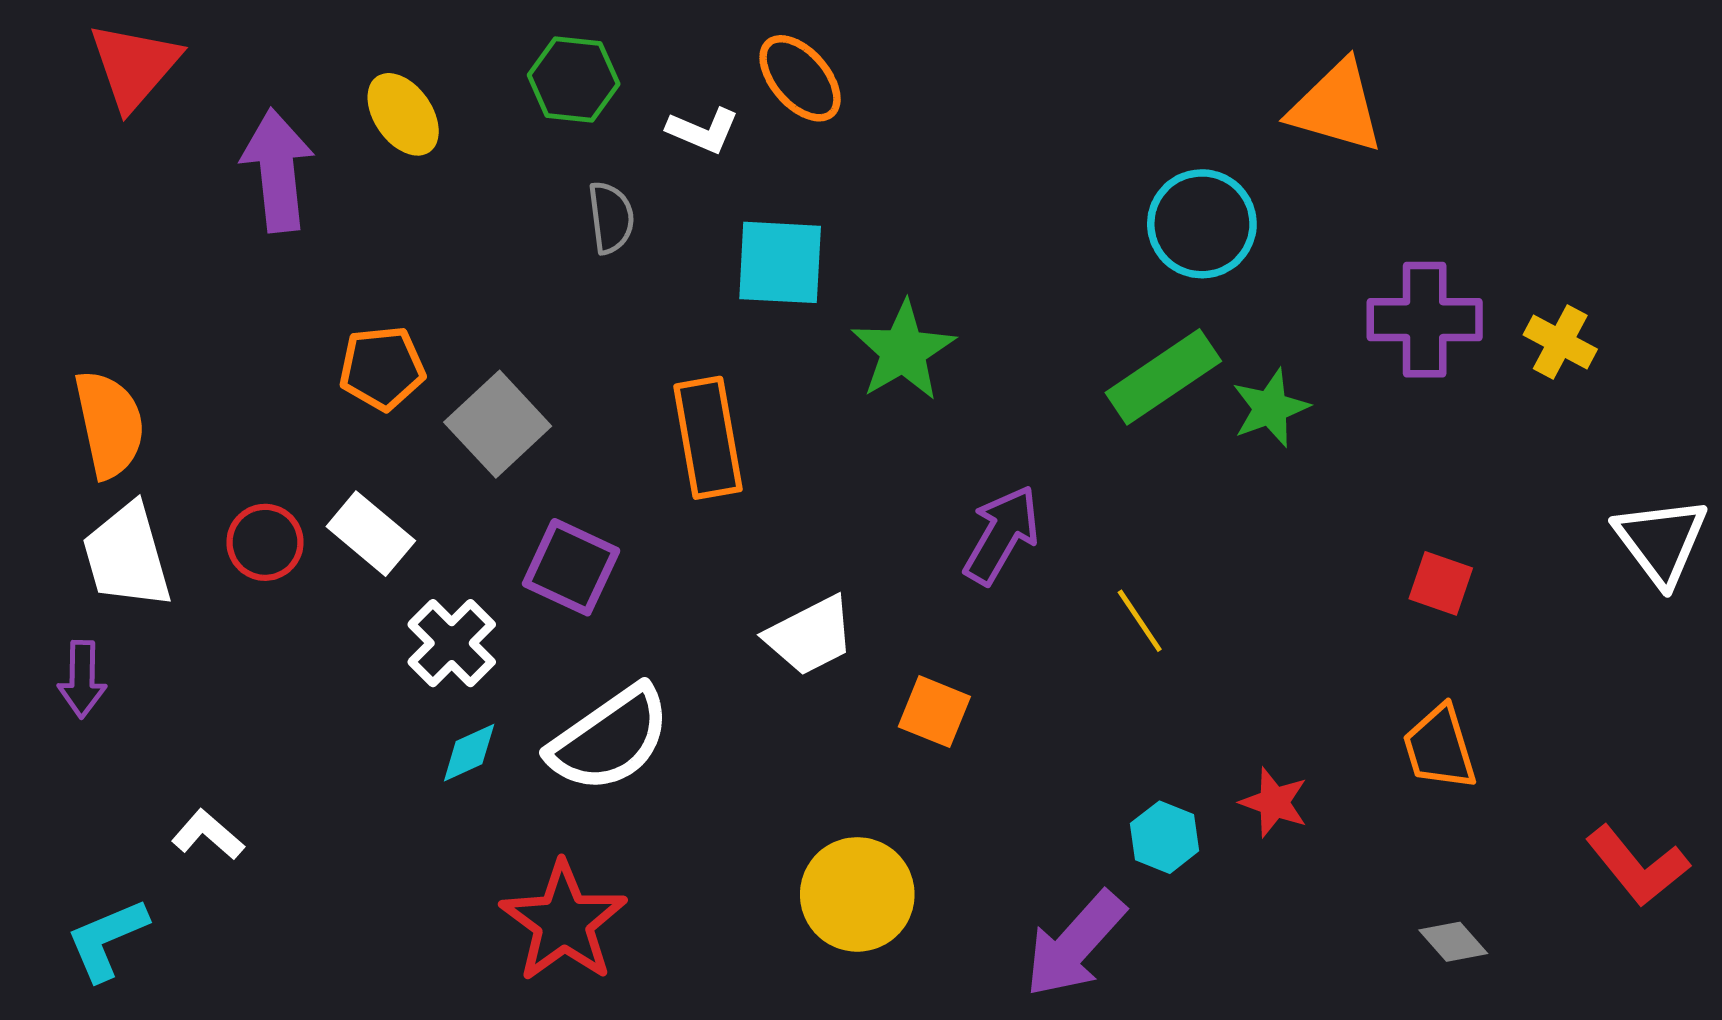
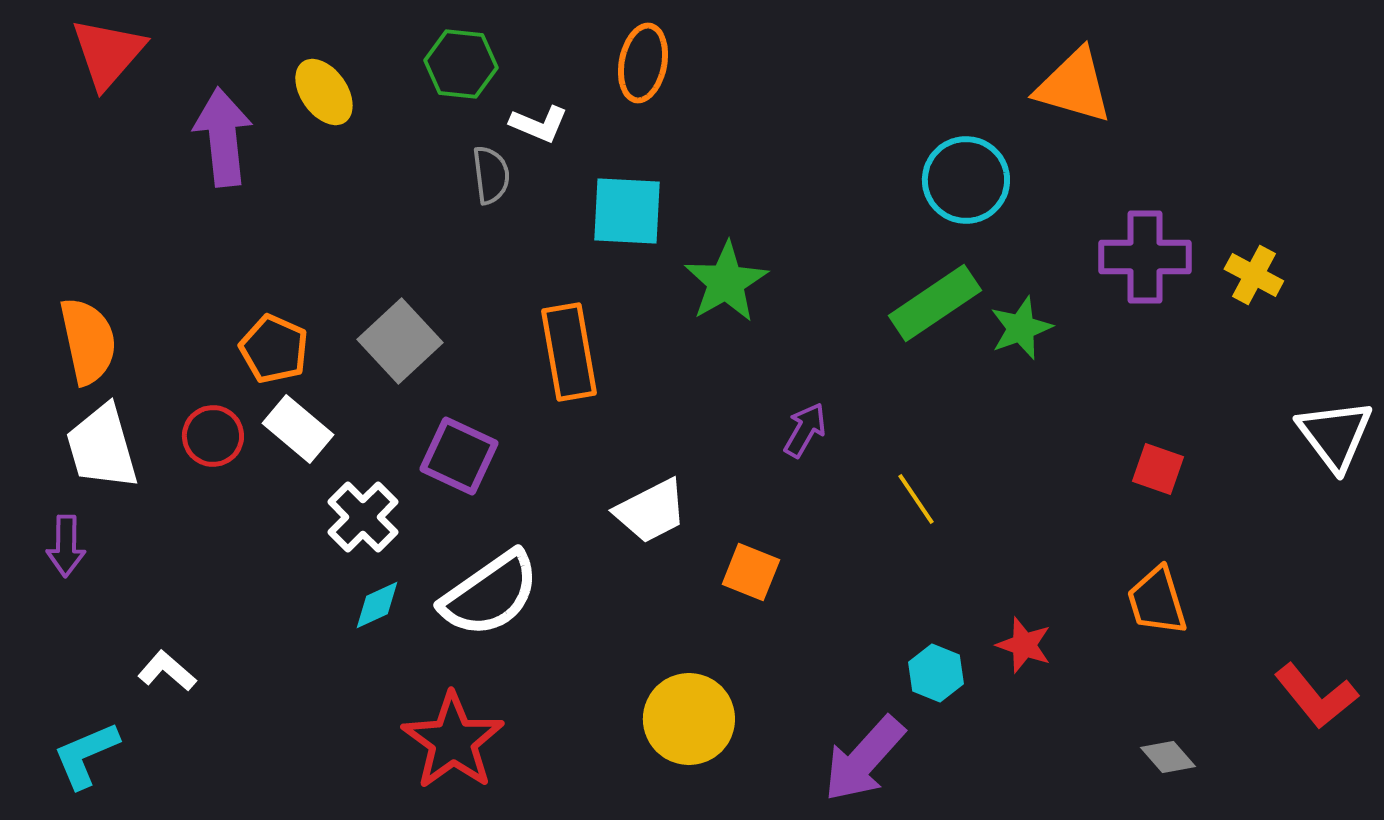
orange ellipse: (800, 78) -> (643, 63), turned 52
white L-shape: (703, 131) -> (539, 124), moved
orange pentagon: (382, 368) -> (274, 349), moved, turned 30
purple arrow: (1002, 535) -> (805, 430), size x0.7

